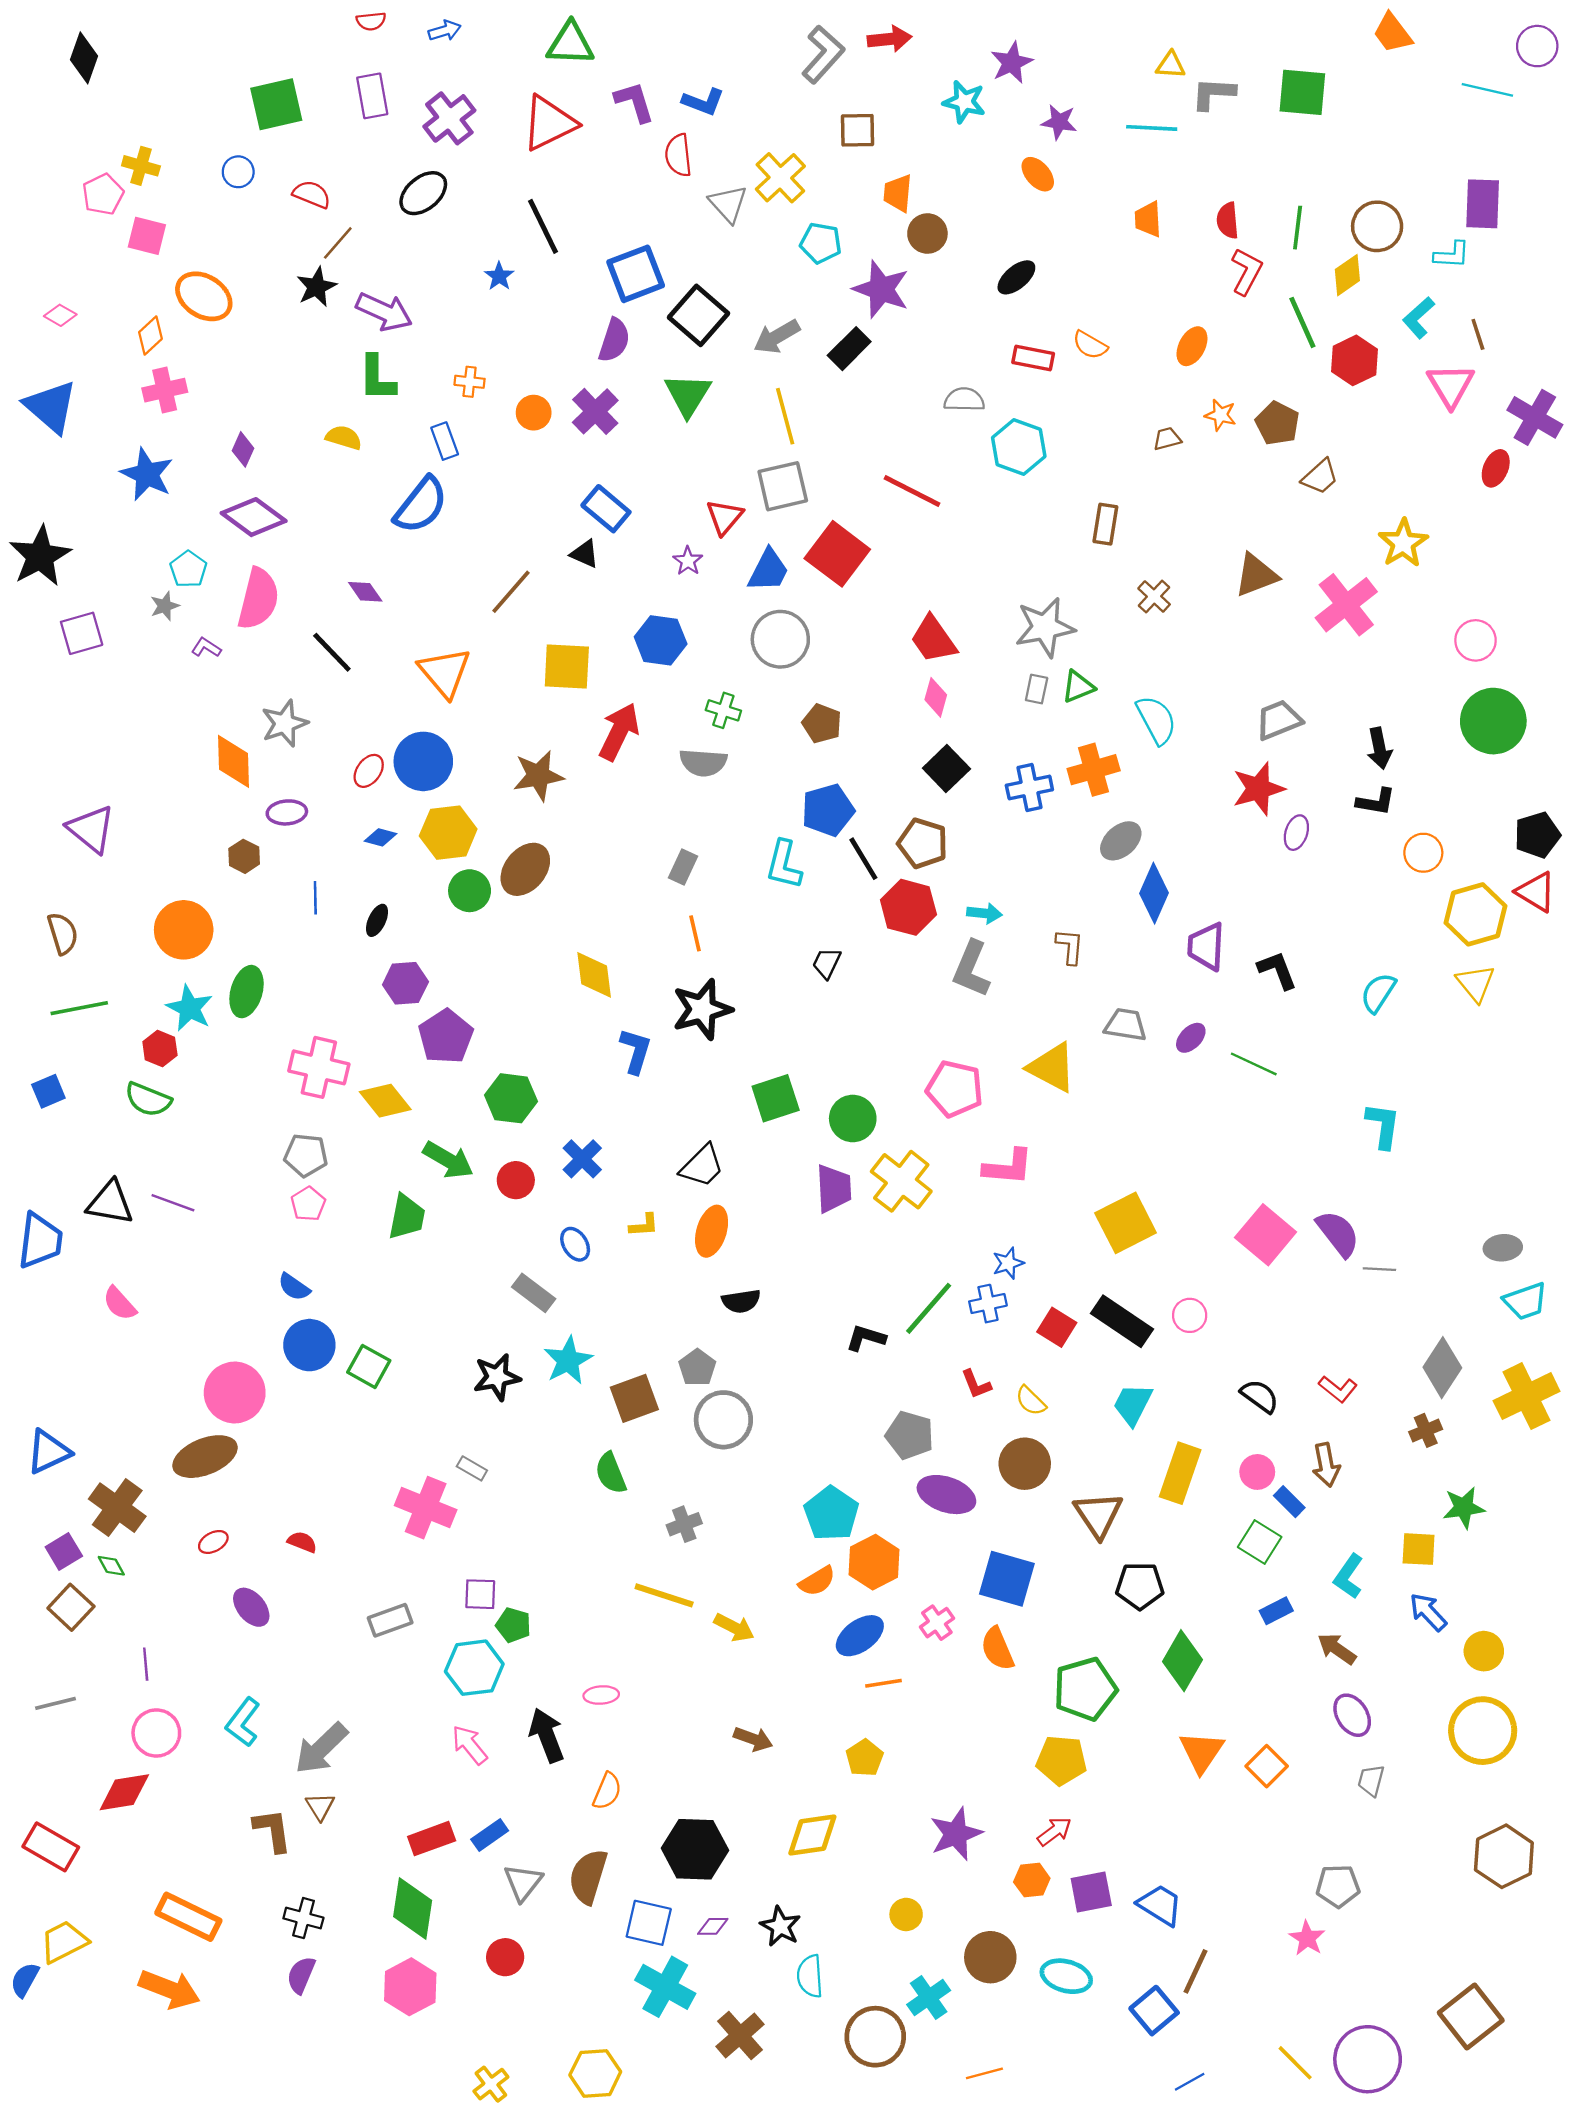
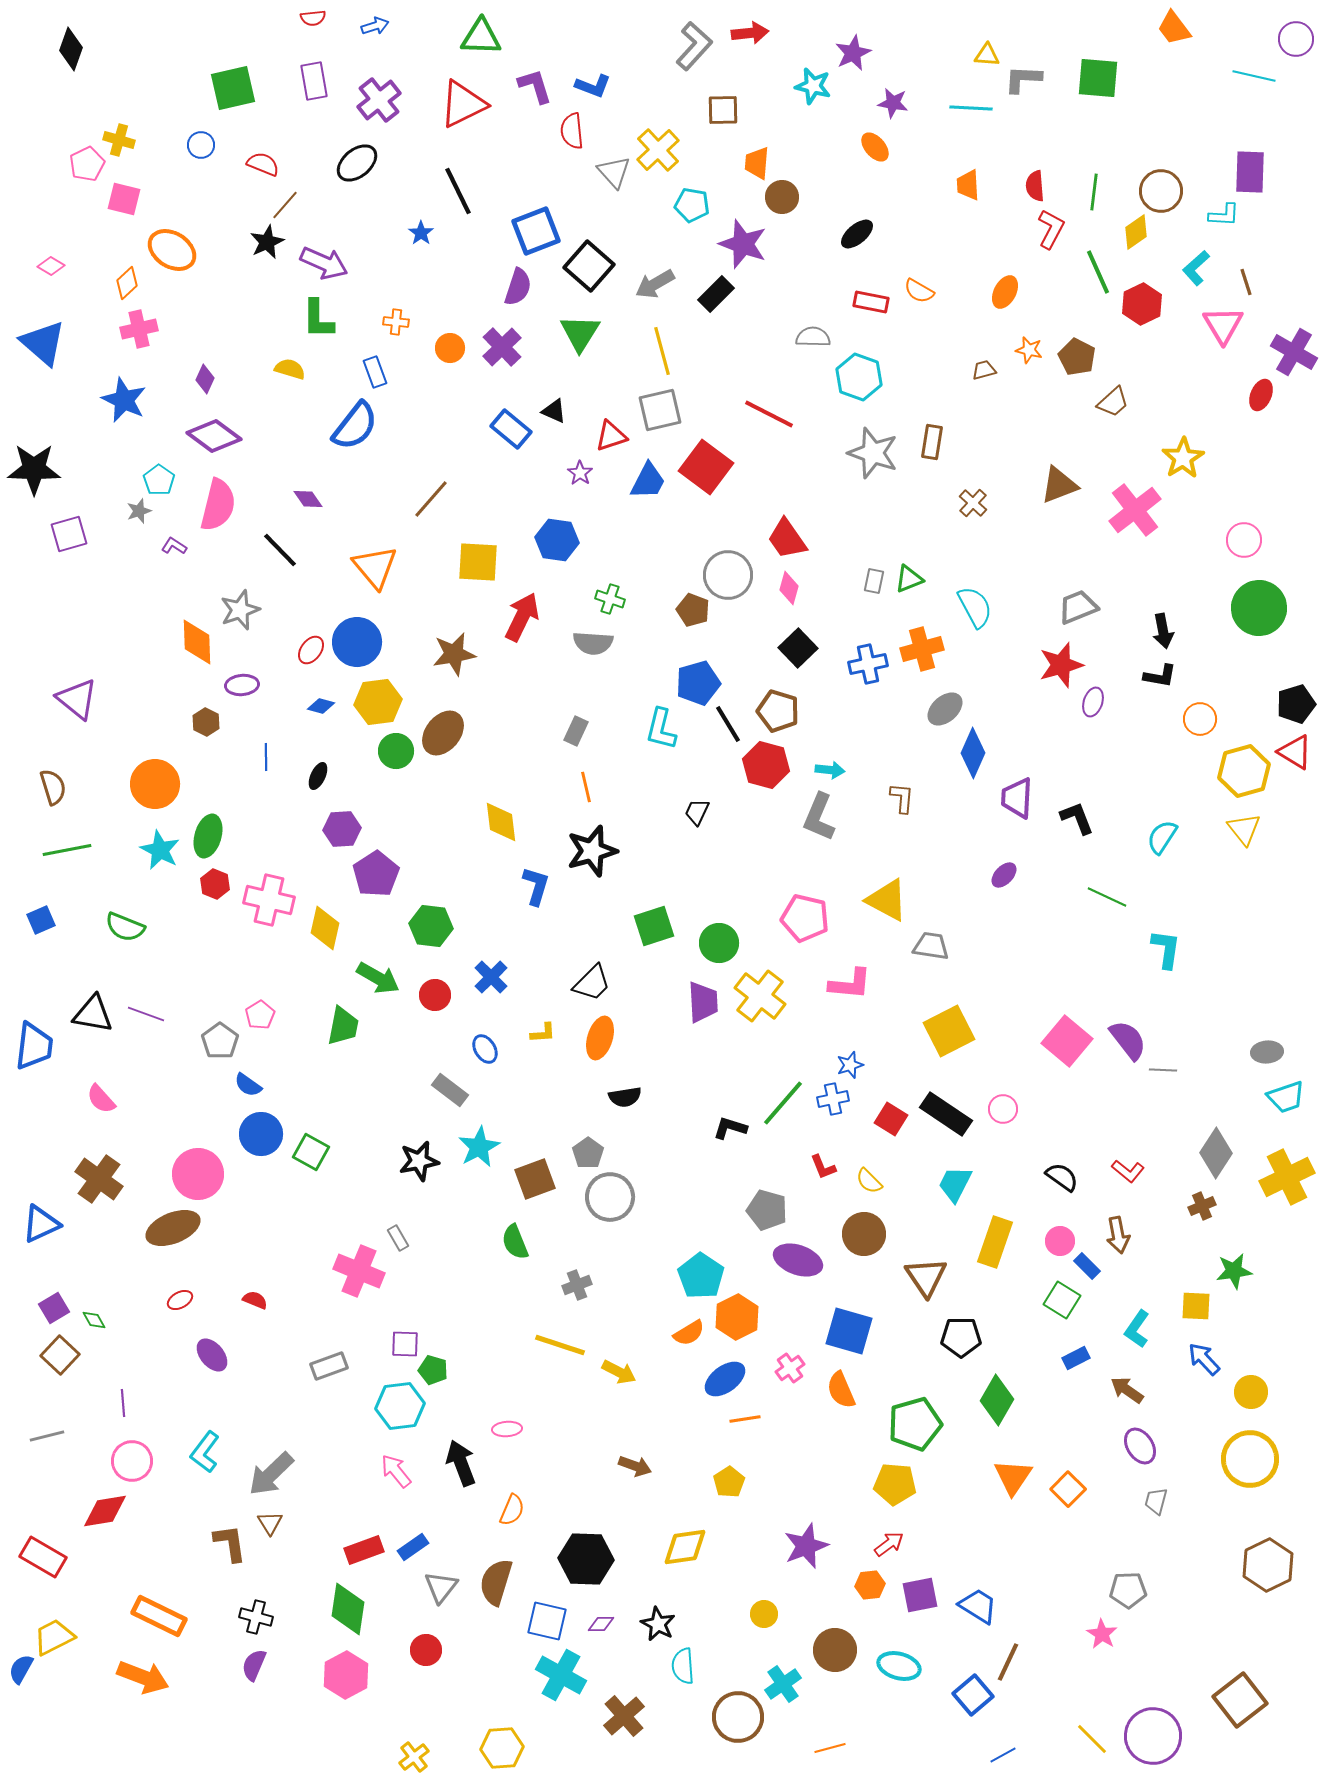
red triangle: (725, 517) -> (611, 436), turned 32
black triangle: (585, 554) -> (554, 411), moved
black star: (40, 556) -> (34, 469), turned 30
gray star: (1045, 627) -> (873, 453), moved, turned 30
gray circle: (780, 639) -> (728, 575), moved
gray trapezoid: (1126, 1025) -> (931, 946), moved
red hexagon: (160, 1048) -> (215, 884), moved
green line: (1254, 1064) -> (1107, 897), moved
yellow diamond: (385, 1101) -> (325, 928), turned 51
gray pentagon: (306, 1155) -> (220, 1041), moved, turned 30
gray rectangle: (472, 1468) -> (398, 1238), turned 30
brown cross: (117, 1508) -> (99, 1179), moved

